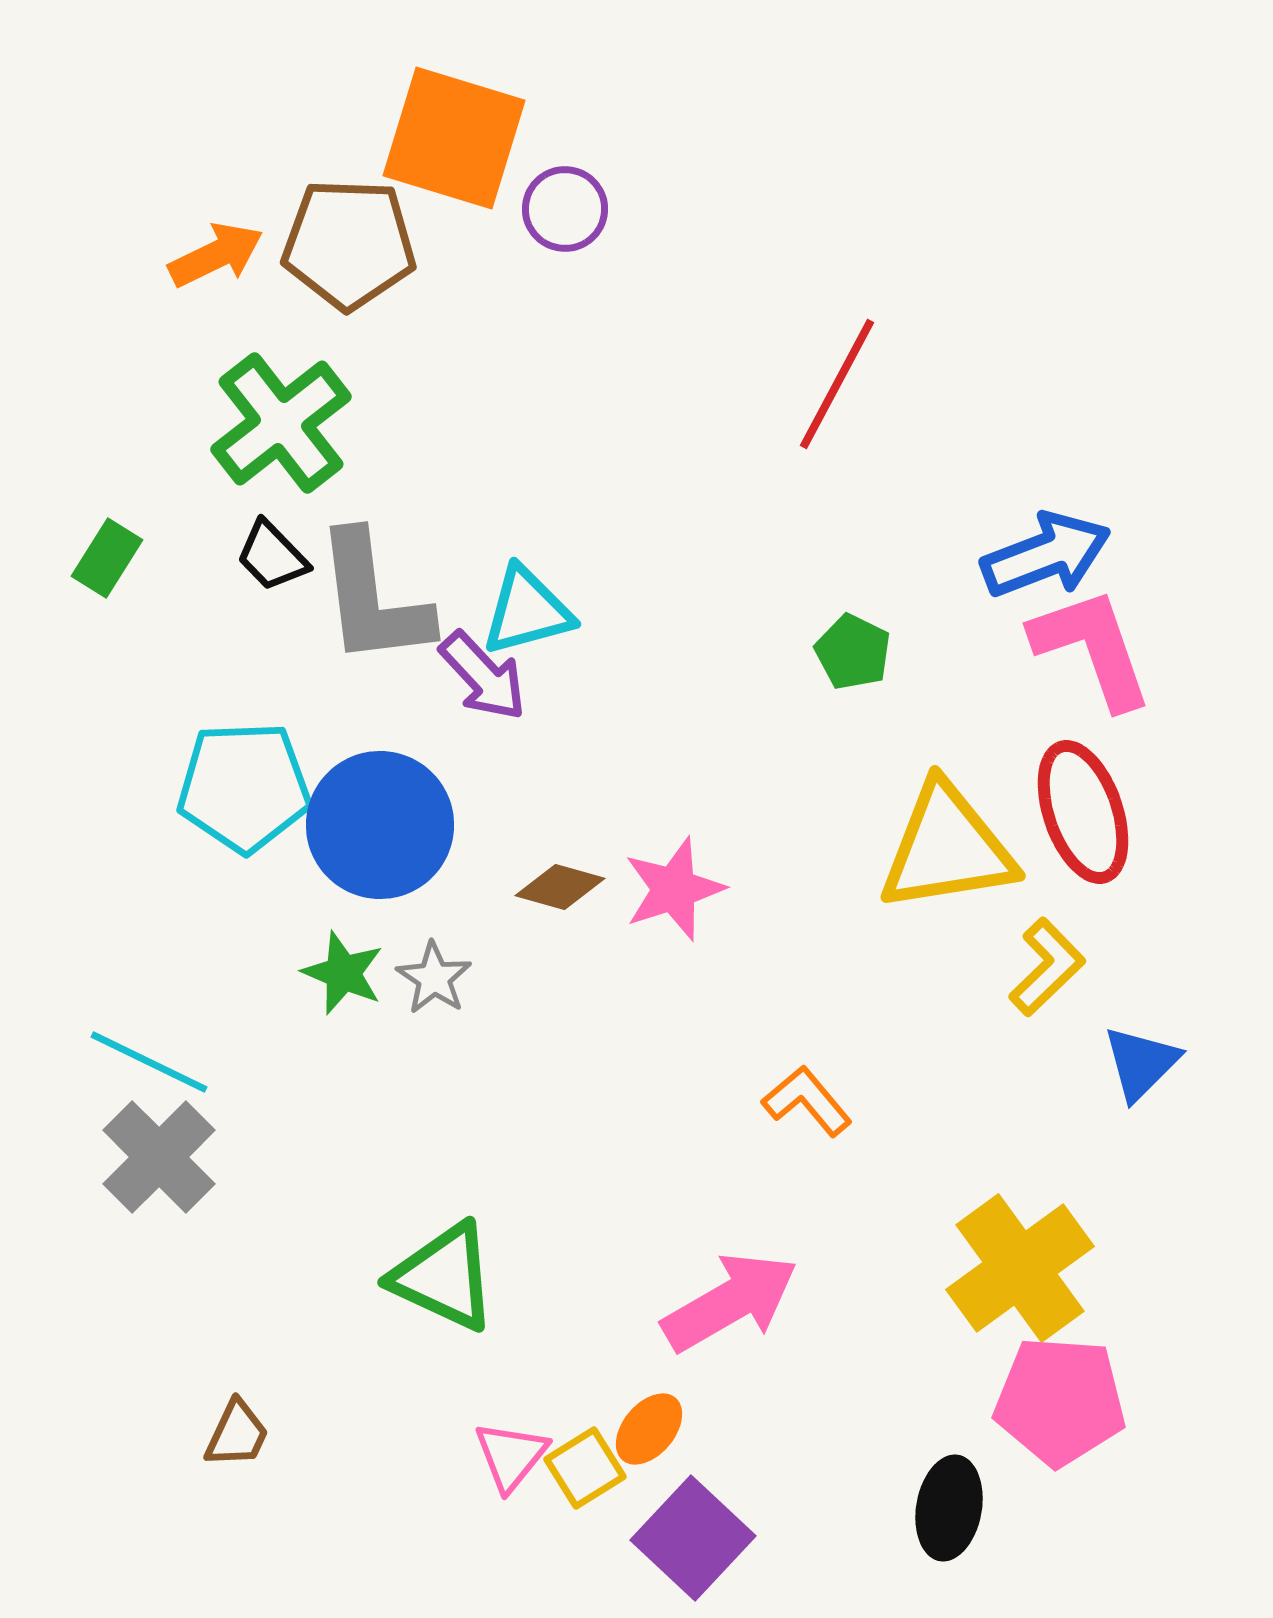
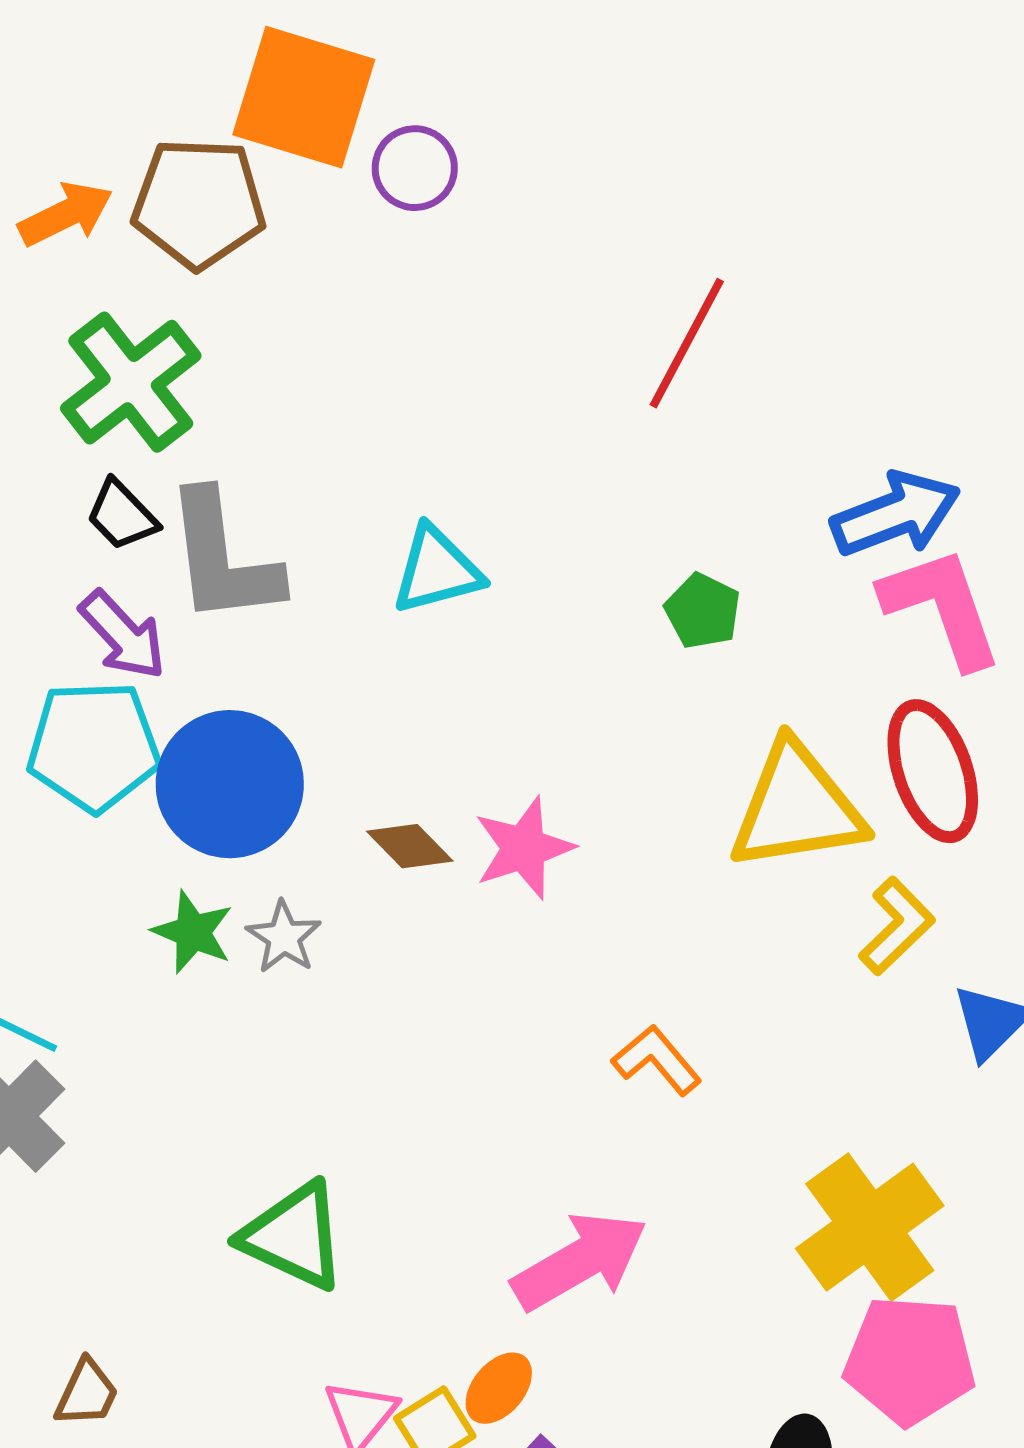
cyan triangle: (527, 611) -> (437, 570), moved
purple arrow: (483, 676) -> (123, 635), moved
brown diamond: (560, 887) -> (410, 846), turned 30

